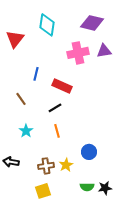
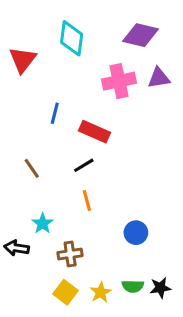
brown line: (21, 99) -> (32, 168), moved
cyan star: (26, 131) -> (43, 223), moved
yellow star: (66, 165) -> (101, 292), moved
yellow square: (43, 191) -> (65, 292), turned -35

